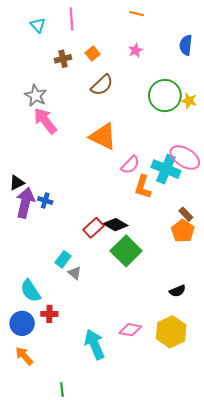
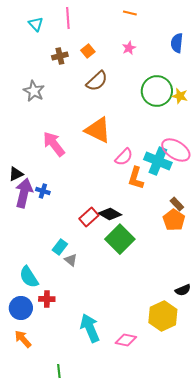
pink arrow: (45, 121) -> (54, 144), moved
black semicircle: (177, 291) -> (183, 290), moved
pink diamond: (130, 330) -> (126, 340), moved

